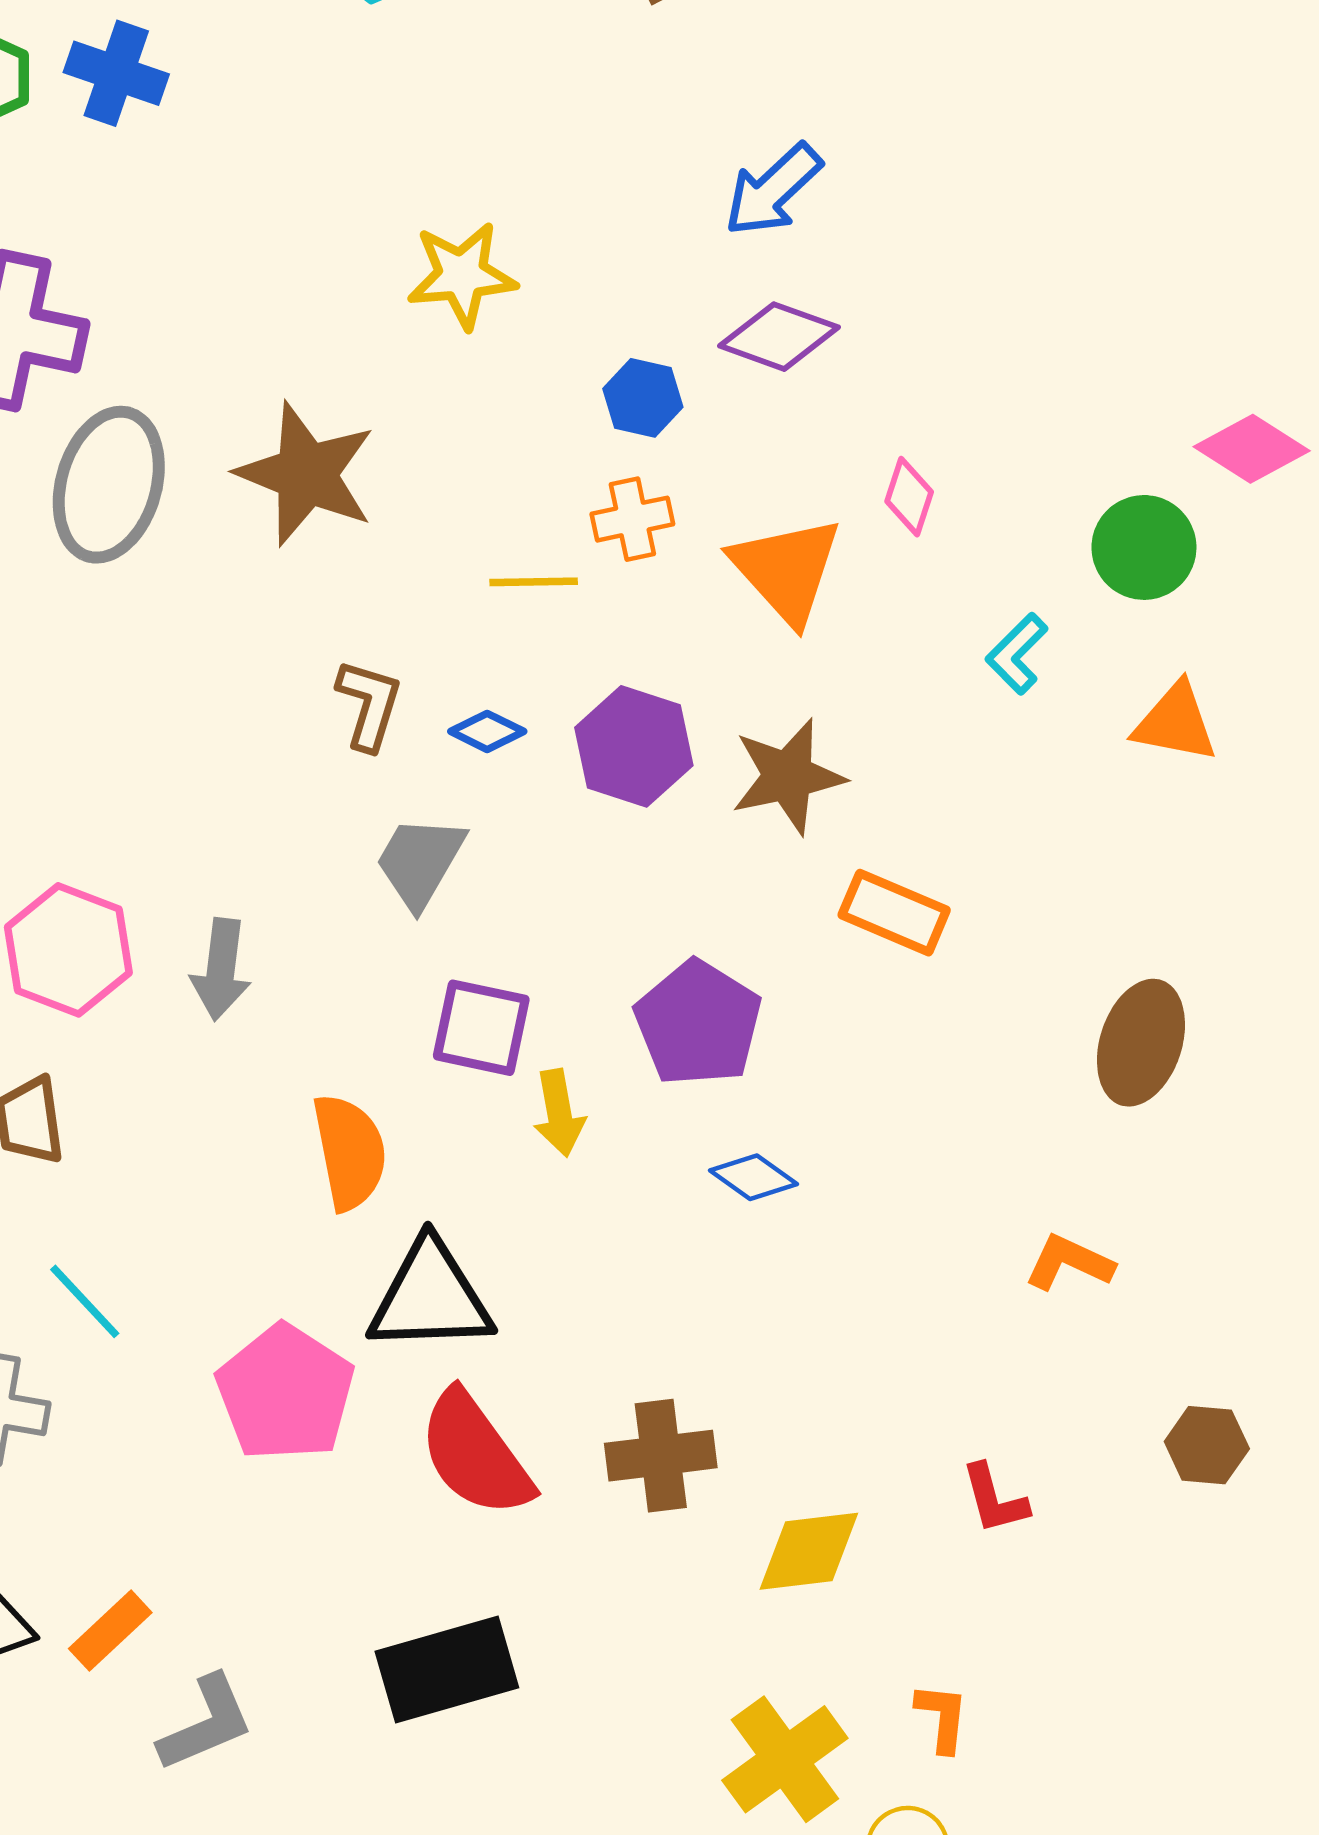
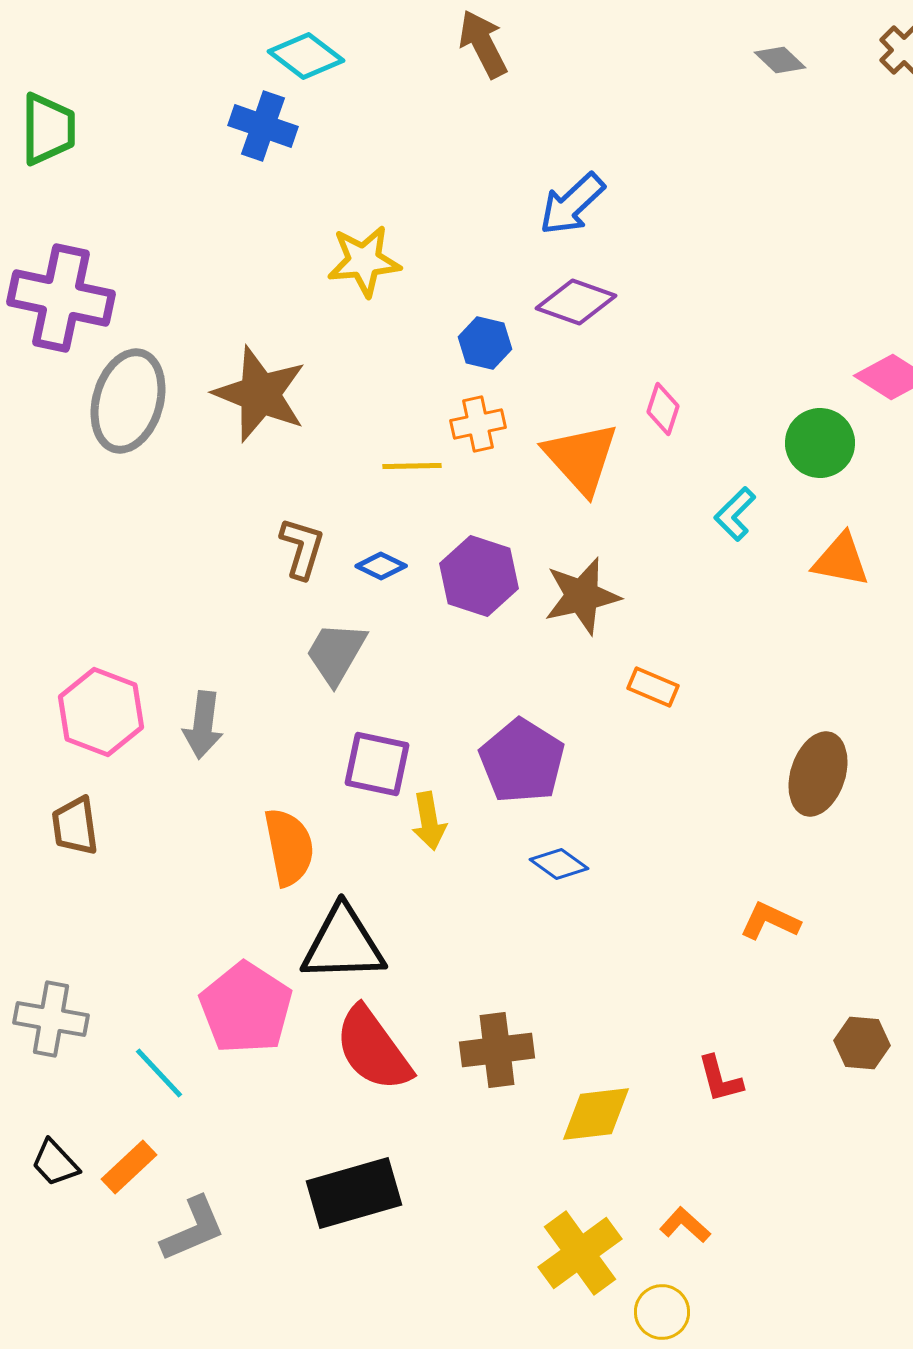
blue cross: (116, 73) -> (263, 126), moved
orange rectangle: (894, 913) -> (653, 687), size x0.7
cyan line: (85, 1301) -> (159, 1073), moved
orange L-shape: (942, 1717) -> (685, 1225), turned -54

